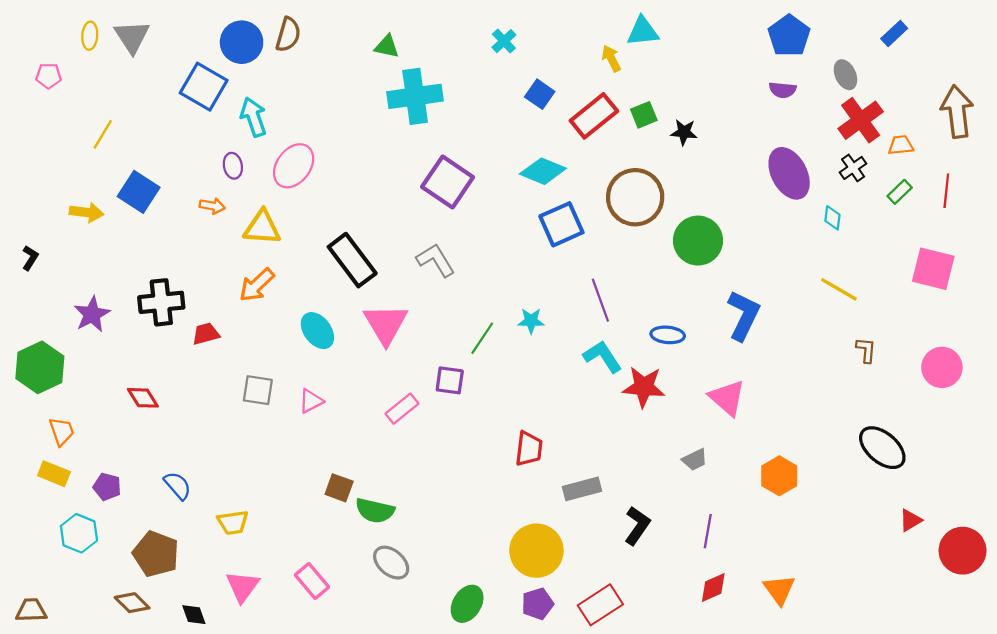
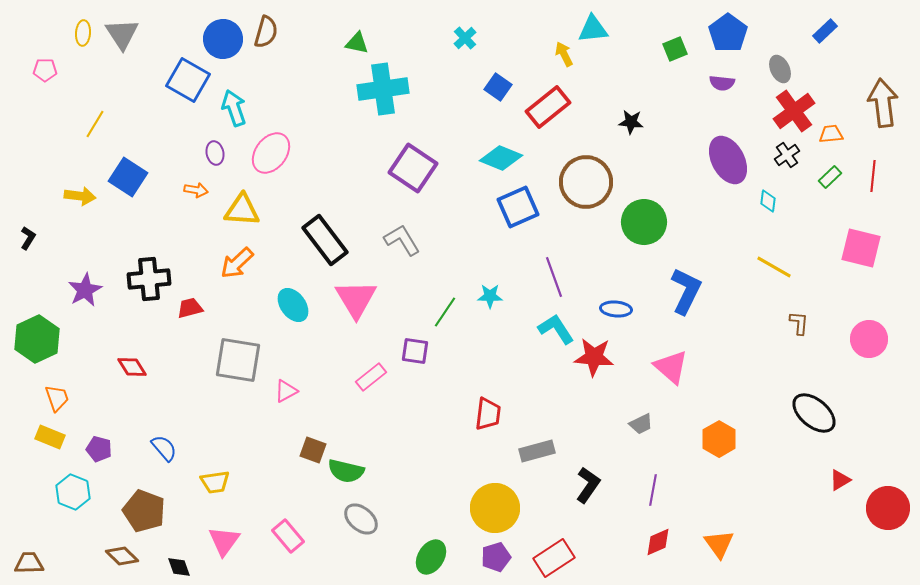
green square: (644, 115) -> (675, 49), moved
gray square: (258, 390) -> (238, 360), size x1.6
pink triangle: (311, 401) -> (286, 391), moved

